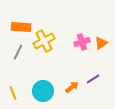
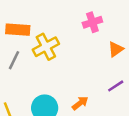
pink cross: (82, 42) -> (92, 22), moved
purple line: (93, 79) -> (116, 86), moved

